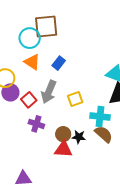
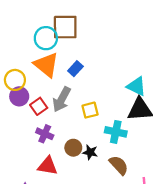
orange triangle: (32, 62) -> (46, 65), size x1.4
brown semicircle: (104, 134) -> (119, 165), moved
red triangle: (63, 149) -> (48, 166), moved

